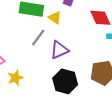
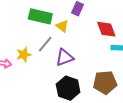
yellow star: (15, 78) -> (24, 55), moved

